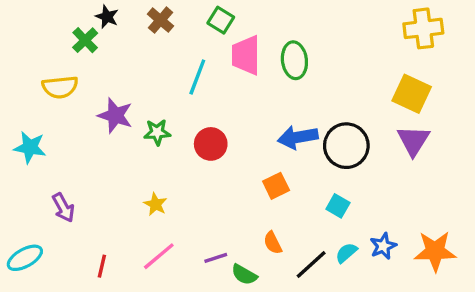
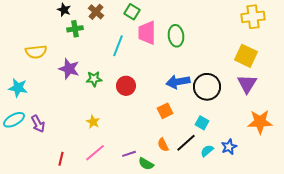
green cross: (85, 40) -> (75, 29), moved, turned 35
orange star: (435, 251) -> (260, 122), moved
cyan ellipse: (25, 258) -> (14, 120), moved
black line: (311, 265) -> (186, 143), moved

